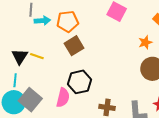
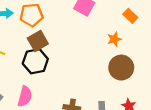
black hexagon: (80, 82) -> (35, 61), moved

